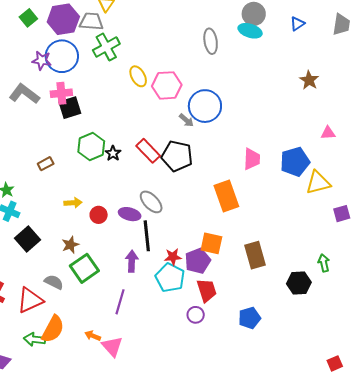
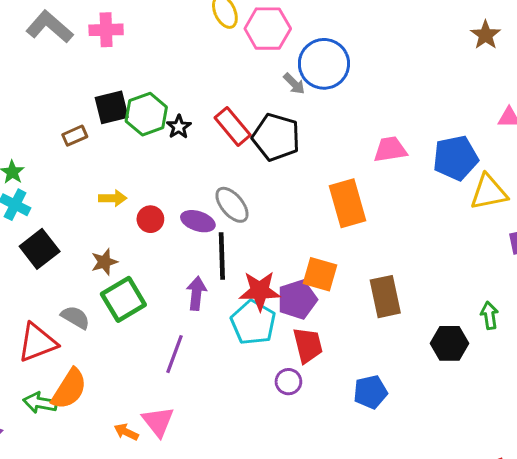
black square: (70, 108) -> (112, 107), moved
pink trapezoid: (252, 159) -> (390, 149), turned -105
red star: (173, 257) -> (260, 291), size x1.5
orange arrow: (93, 336) -> (126, 432), moved

